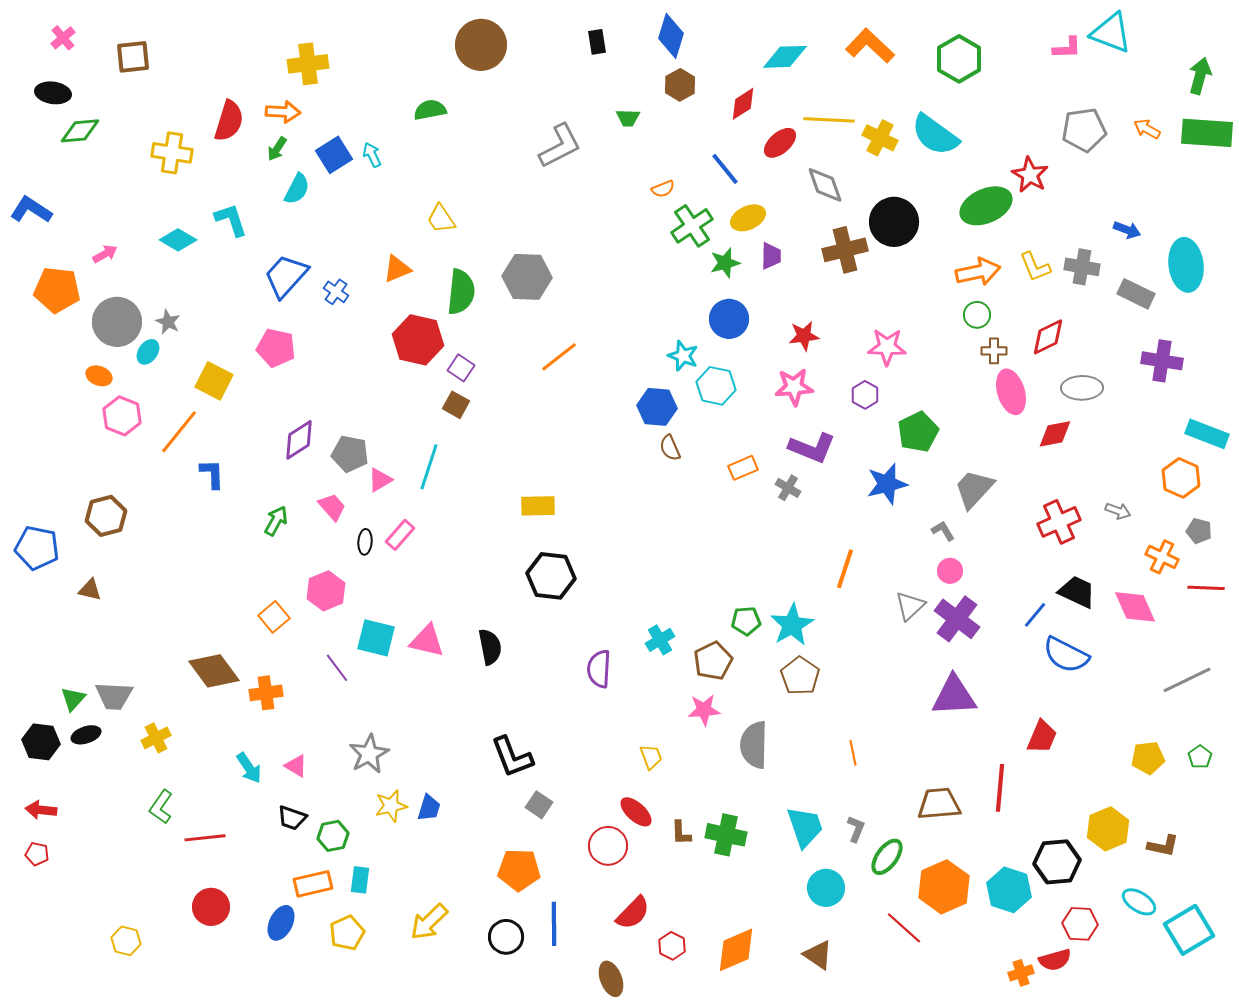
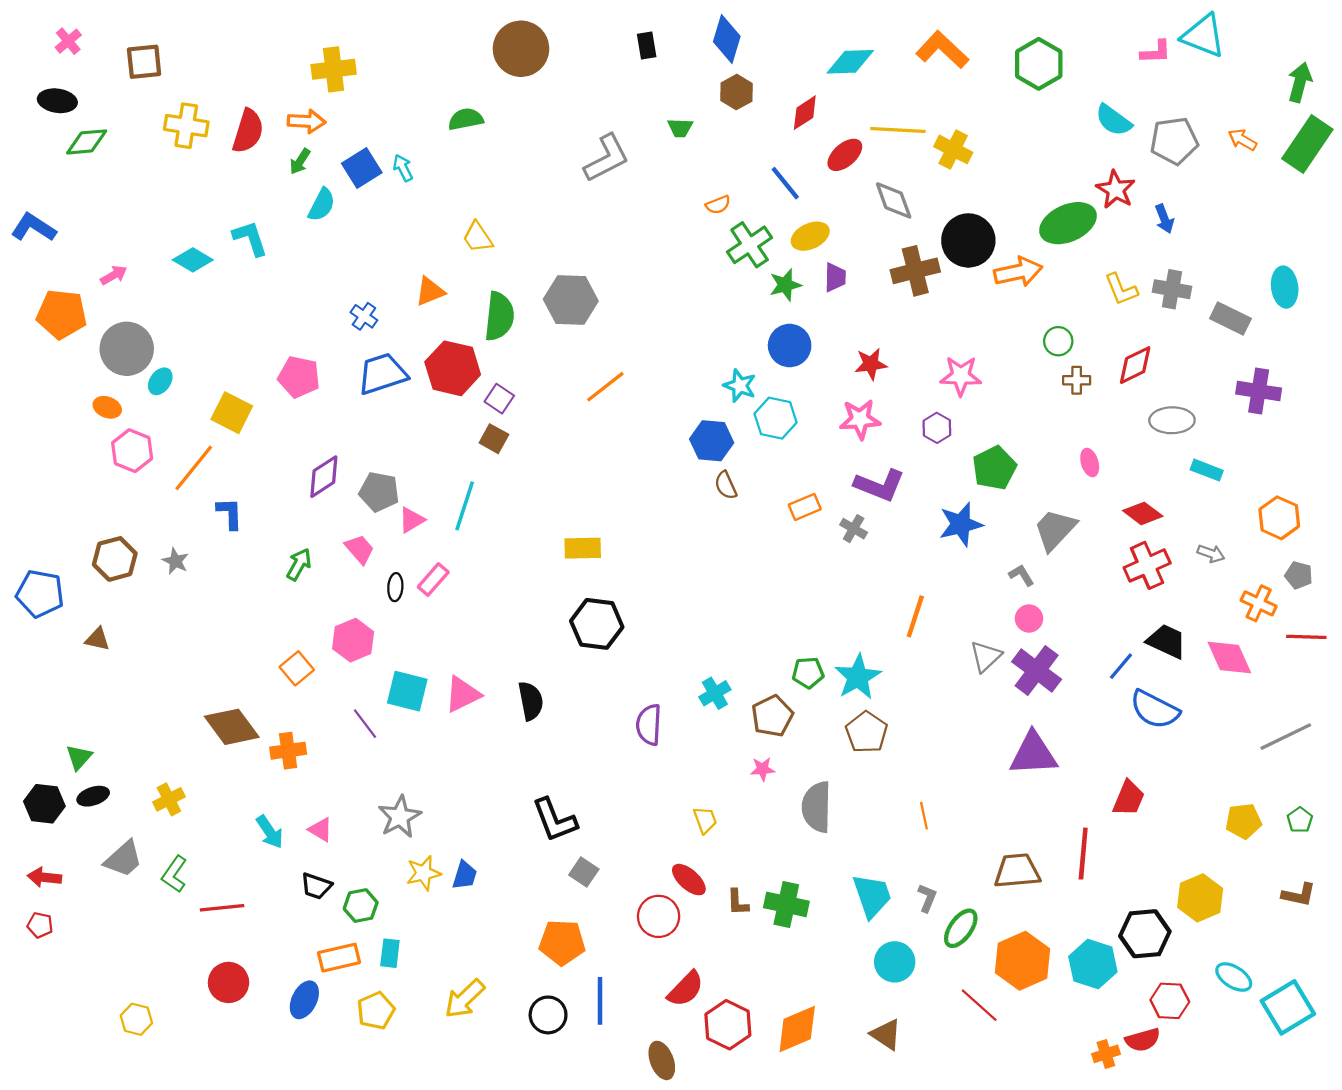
green rectangle: (1207, 133) -> (1307, 144), turned -60
cyan semicircle: (935, 135) -> (1113, 120), moved, size x0.7
yellow cross: (172, 153) -> (186, 126), moved
blue arrow: (1127, 230) -> (1164, 219), moved, turned 48
cyan ellipse: (1186, 265) -> (1285, 287), size x0.7
orange arrow: (978, 272) -> (1018, 272), moved
blue trapezoid: (286, 276) -> (382, 374), moved, turned 30
gray star: (168, 322) -> (175, 561), moved
pink ellipse: (1011, 392) -> (1090, 463), moved, size x0.6
red diamond: (1055, 434) -> (1143, 513), moved, turned 48
cyan rectangle: (1207, 434) -> (1207, 470), moved, size x0.7
pink triangle: (427, 641) -> (462, 694), turned -39
gray trapezoid: (114, 696) -> (123, 859), moved, turned -45
pink star: (704, 710) -> (763, 769), size x0.7
brown L-shape: (1163, 846) -> (1299, 895), moved
red hexagon: (672, 946) -> (728, 1025), size x1.6

